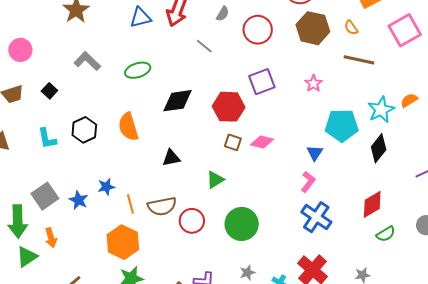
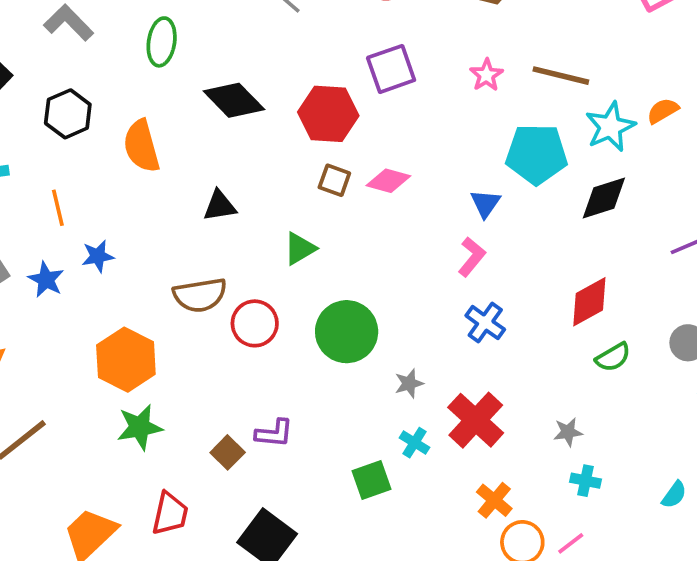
brown line: (359, 60) -> (561, 76), moved
green ellipse: (138, 70) -> (162, 42), turned -65
black diamond: (178, 101) -> (234, 100), turned 52
black hexagon: (84, 130) -> (68, 114), moved
black diamond: (379, 148) -> (604, 198), turned 32
orange line: (130, 204) -> (58, 208), moved
blue cross: (316, 217) -> (485, 323), size x0.7
gray star: (247, 273) -> (409, 384), moved

